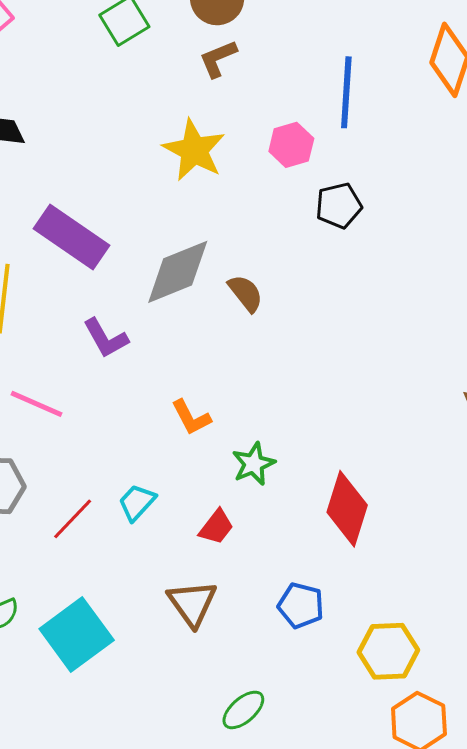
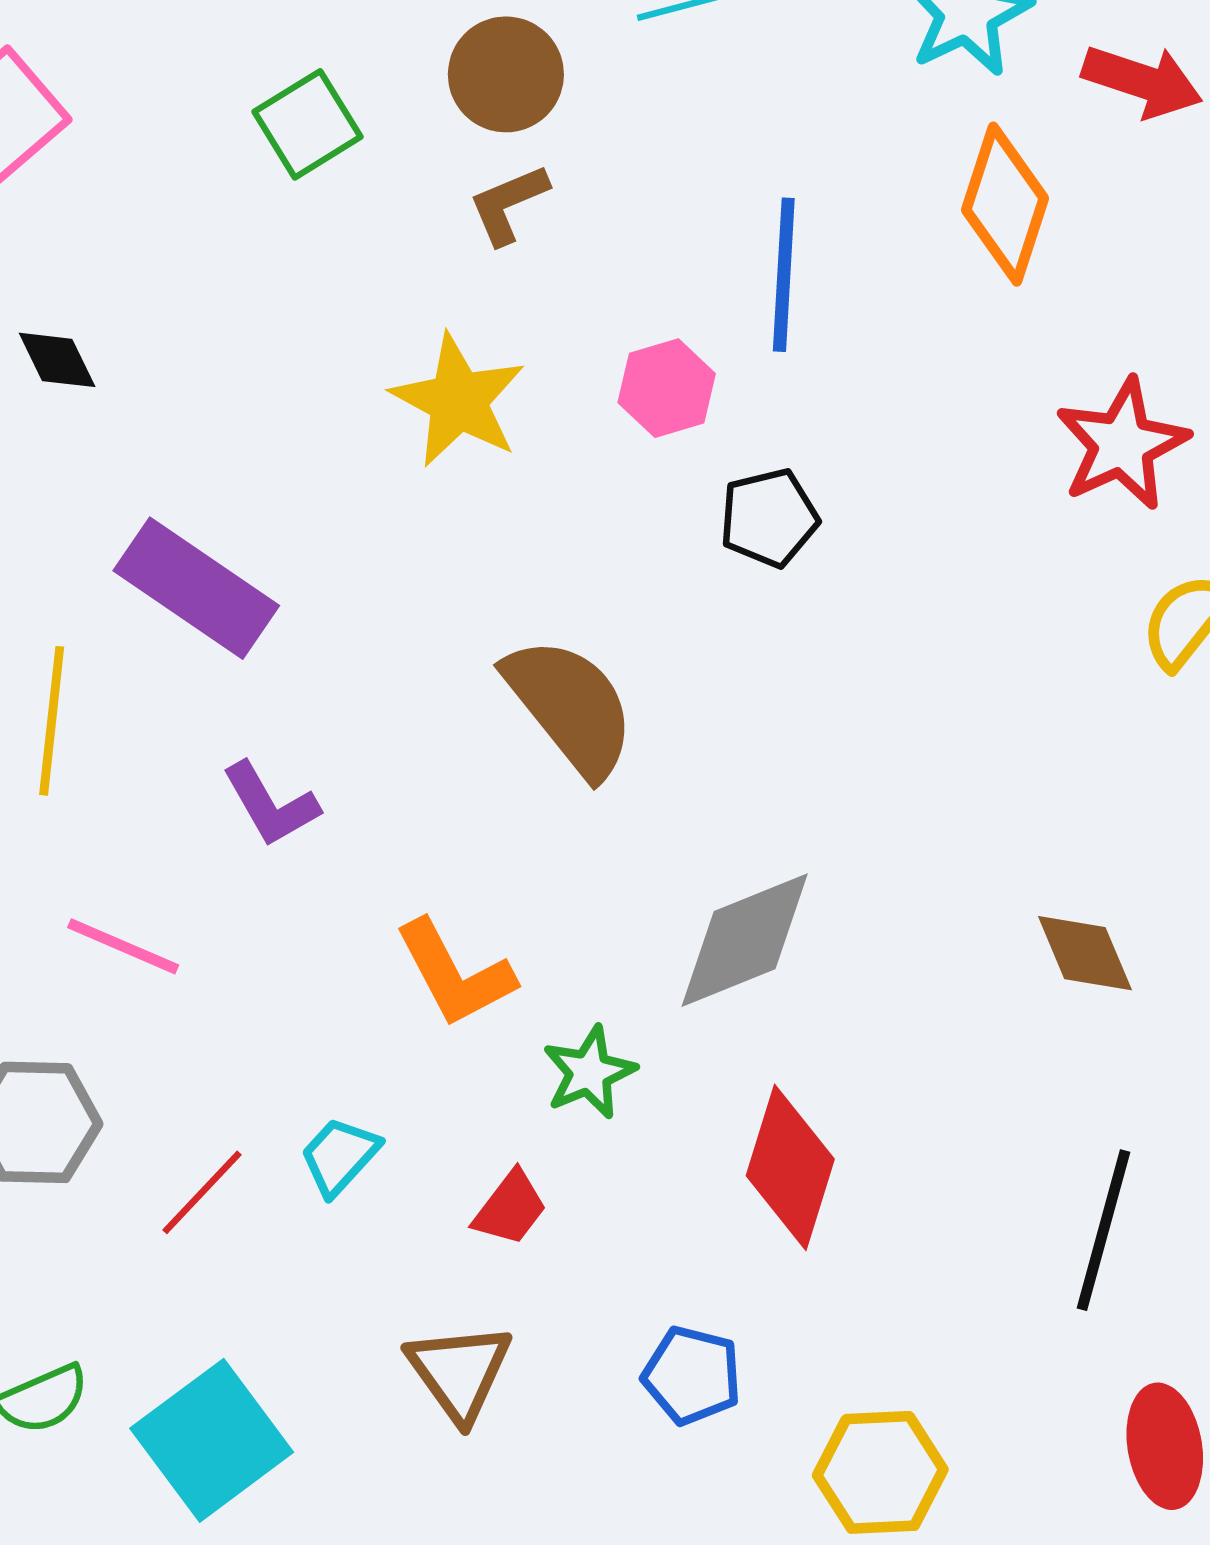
gray diamond: (178, 272) -> (745, 940), moved
brown semicircle: (246, 293) -> (570, 707), size x1.8
orange L-shape: (191, 417) -> (455, 974), size x1.4

